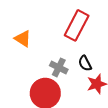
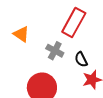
gray cross: (59, 67) -> (55, 51), moved

